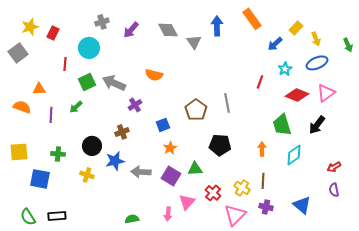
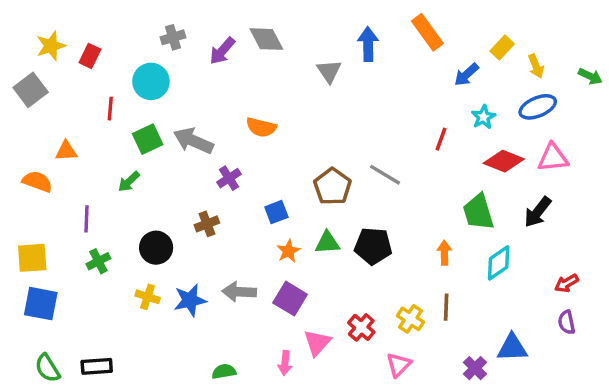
gray diamond: (168, 30) -> (266, 39), moved
green arrow: (348, 45) -> (590, 76), turned -40
pink triangle: (326, 93) -> (553, 158), turned 30
gray line: (227, 103) -> (385, 175), turned -48
purple line: (51, 115) -> (87, 219), moved
green cross: (58, 154) -> (98, 261), turned -32
blue star: (115, 161) -> (190, 300), moved
green triangle: (195, 169) -> (327, 243), moved
blue square: (40, 179) -> (41, 304), moved
blue triangle: (302, 205) -> (512, 348), turned -42
purple cross: (266, 207) -> (475, 368), moved, turned 32
pink triangle: (235, 215) -> (399, 365), size x0.7

